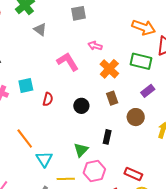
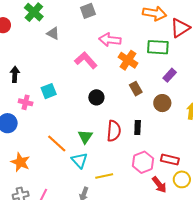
pink arrow: (95, 46) -> (110, 40), size x1.5
red semicircle: (48, 99) -> (114, 131), moved, size x1.5
black circle: (81, 106) -> (96, 97), moved
green triangle: (81, 150) -> (85, 137), moved
pink hexagon: (94, 171) -> (143, 162), moved

